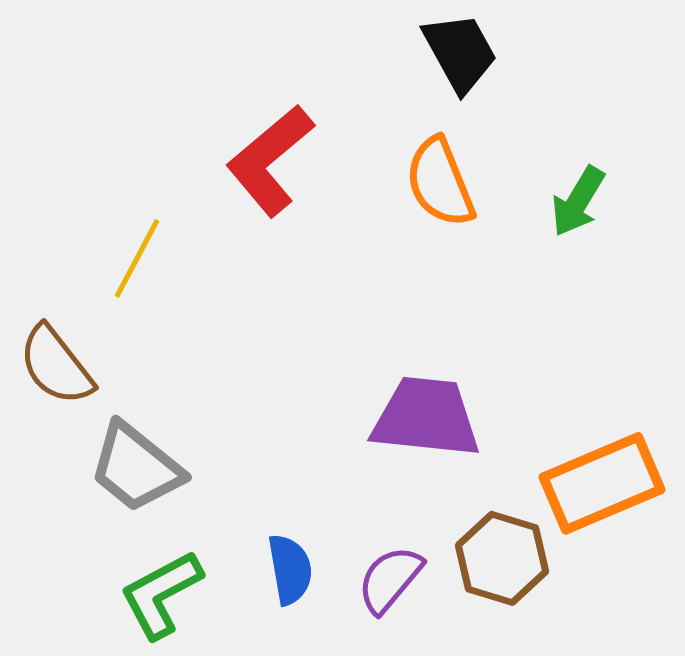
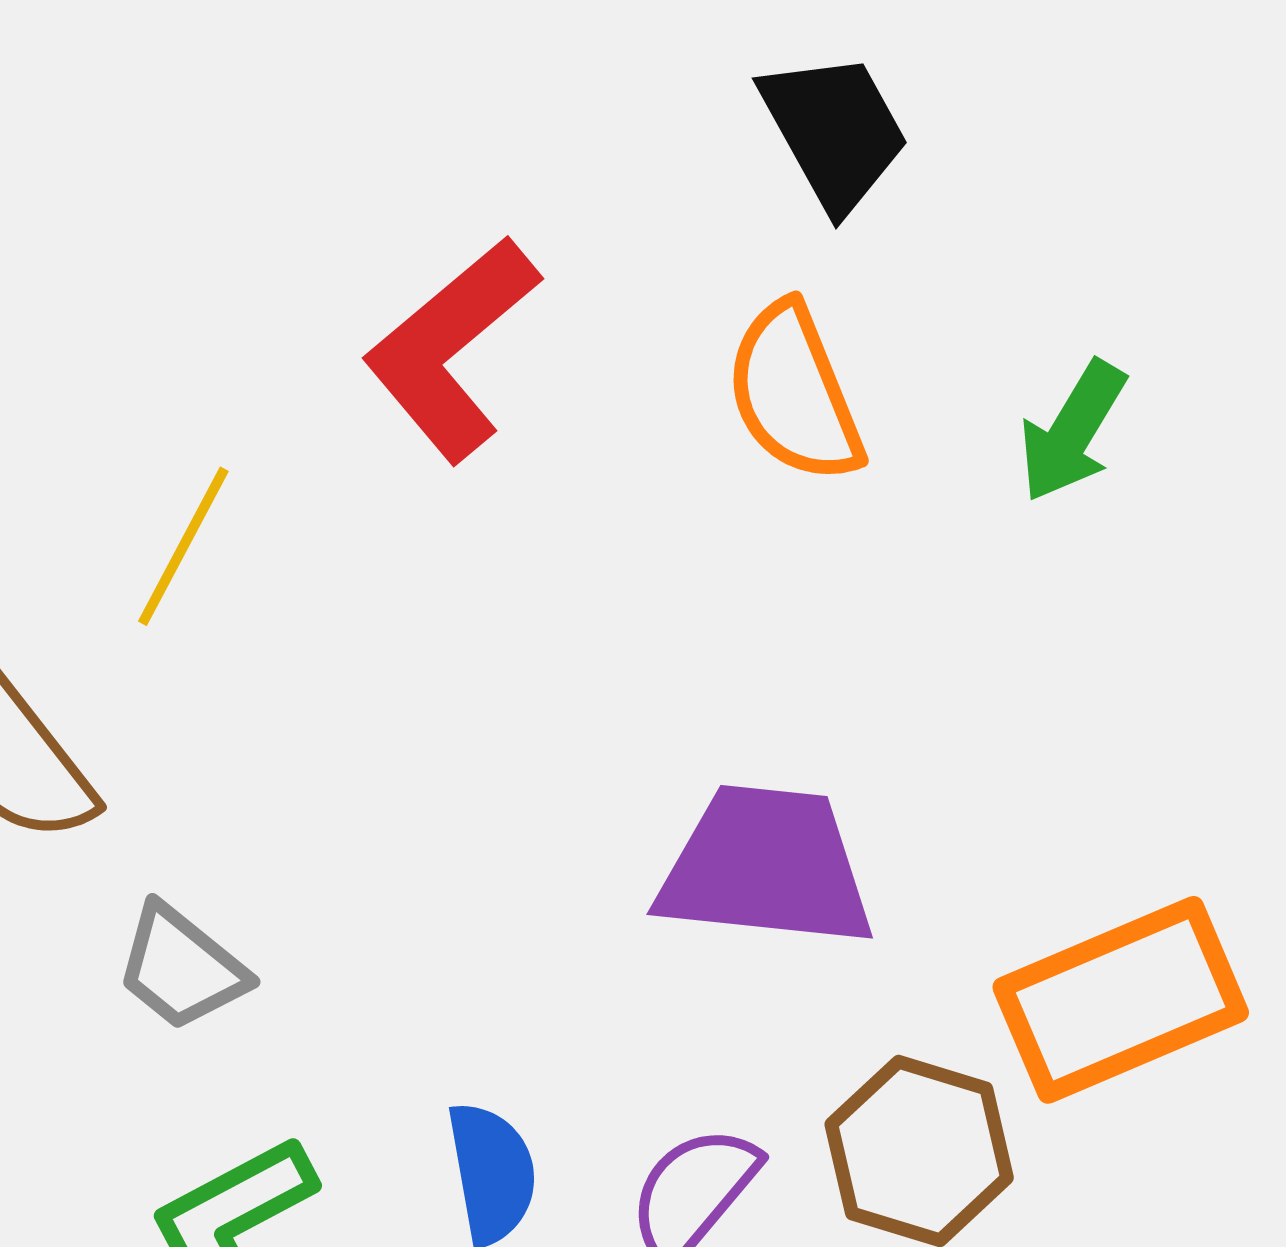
gray trapezoid: (136, 467) -> (181, 968), size x0.7

